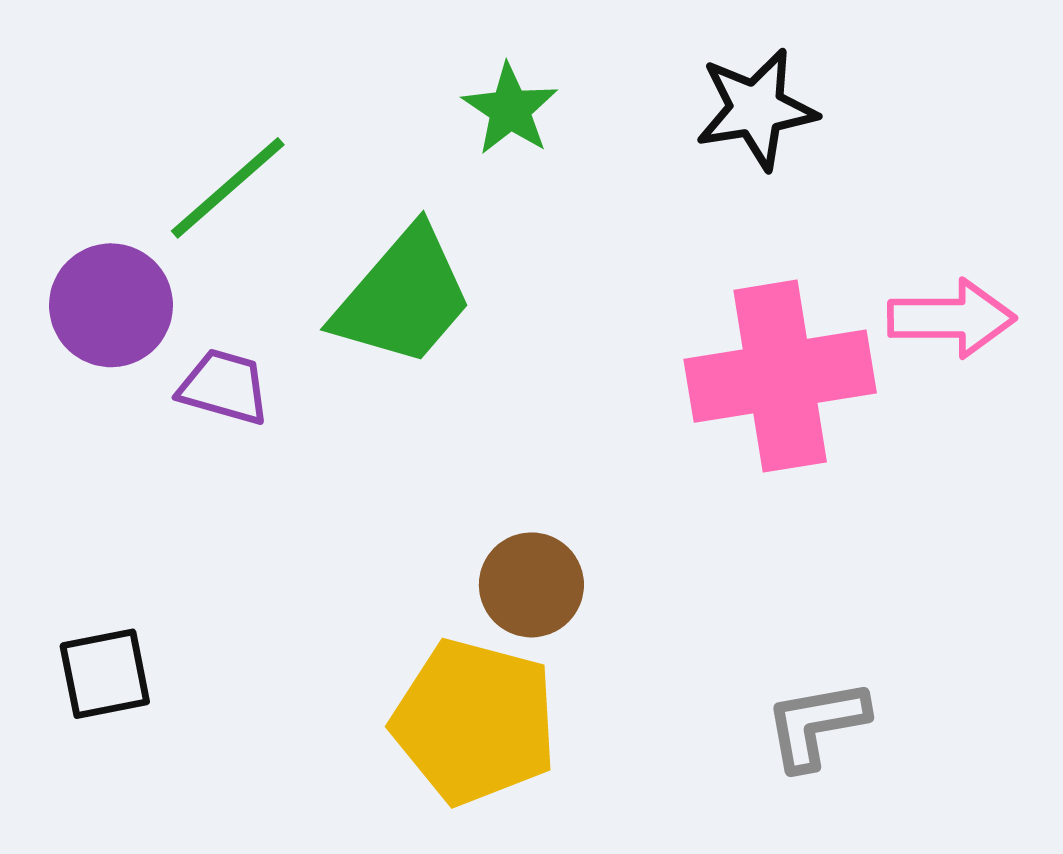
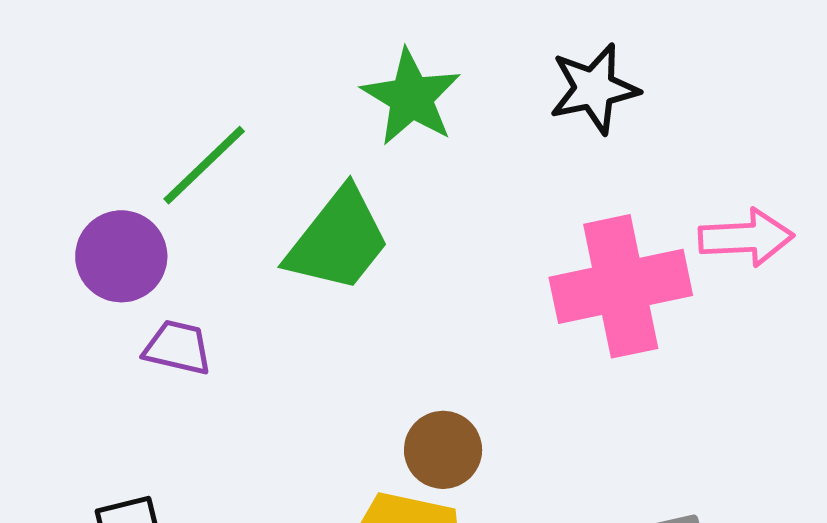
green star: (510, 109) -> (411, 97), size x1.4
purple trapezoid: (224, 387) -> (178, 348), moved

